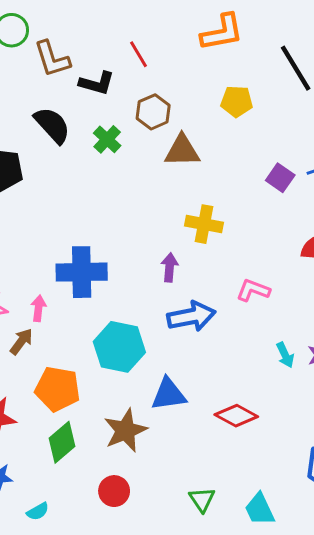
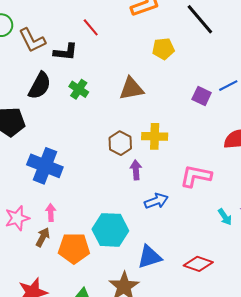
brown hexagon: (153, 112) -> (120, 143), moved
black semicircle: (52, 125) -> (40, 86), turned 80
blue cross: (82, 272) -> (45, 166), moved, turned 32
pink L-shape: (253, 290) -> (196, 176), size x1.4
blue arrow: (191, 316) -> (156, 201), size x0.7
orange pentagon: (58, 389) -> (74, 248), moved

